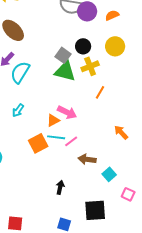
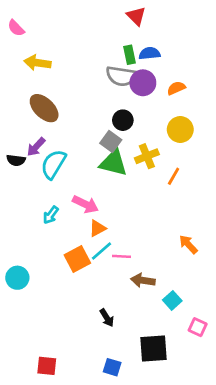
black circle: (83, 46) -> (123, 120), moved
orange line: (100, 92) -> (174, 176), moved
pink arrow: (67, 112) -> (85, 204), moved
cyan line: (56, 137) -> (101, 251), turned -48
pink line: (71, 141) -> (121, 256), turned 40
black arrow: (60, 187) -> (107, 318), turned 136

